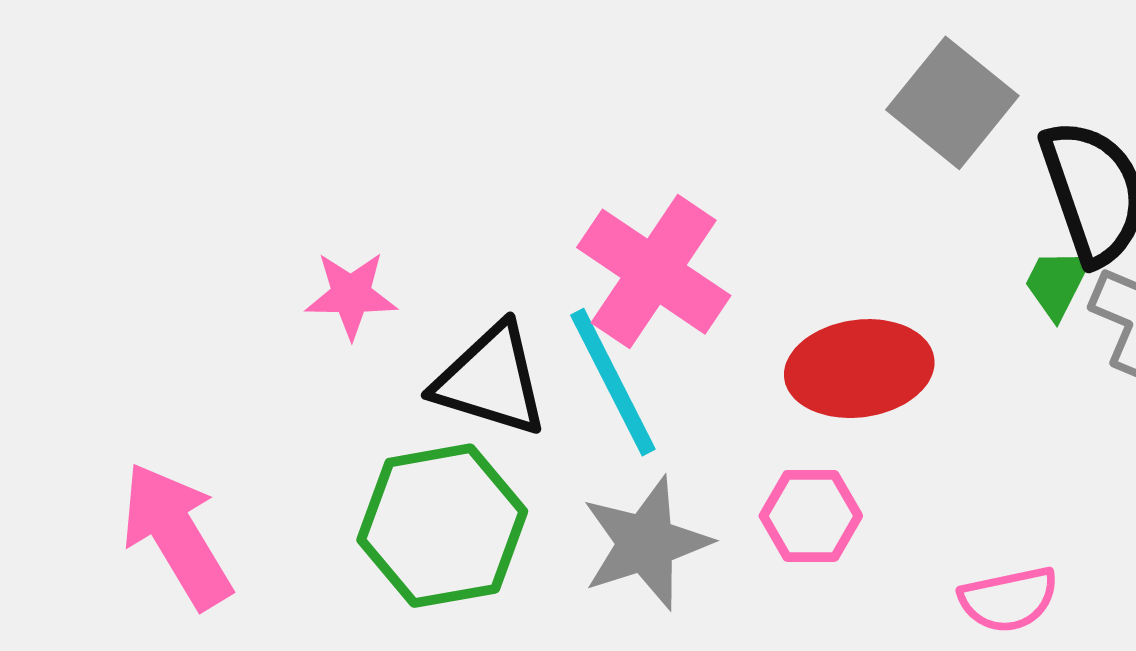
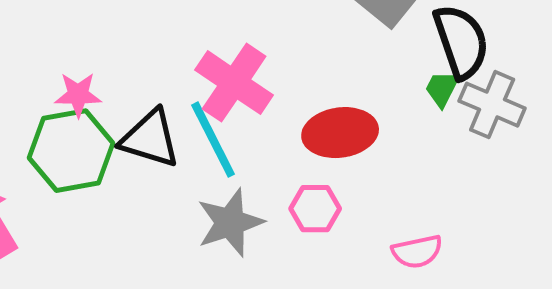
green hexagon: (442, 526) -> (71, 151), moved

